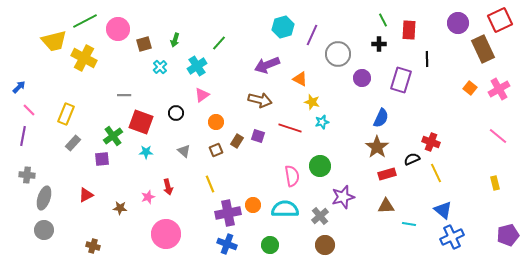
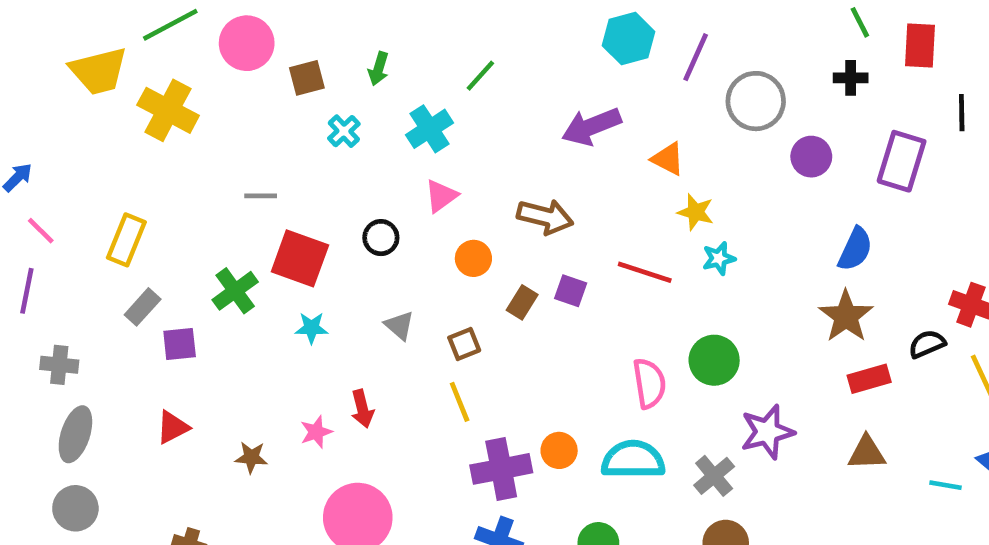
brown arrow: (260, 100) -> (545, 217), moved
brown square: (216, 150) -> (464, 344), moved
purple square: (102, 159) -> (180, 344), moved
gray cross: (27, 175) -> (59, 365), moved
cyan line: (409, 224) -> (945, 485), moved

